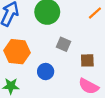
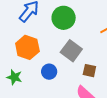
gray square: (63, 44) -> (71, 51), size x1.5

